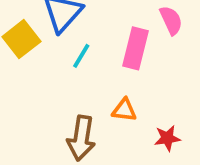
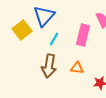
brown arrow: (81, 138) -> (49, 66), moved

